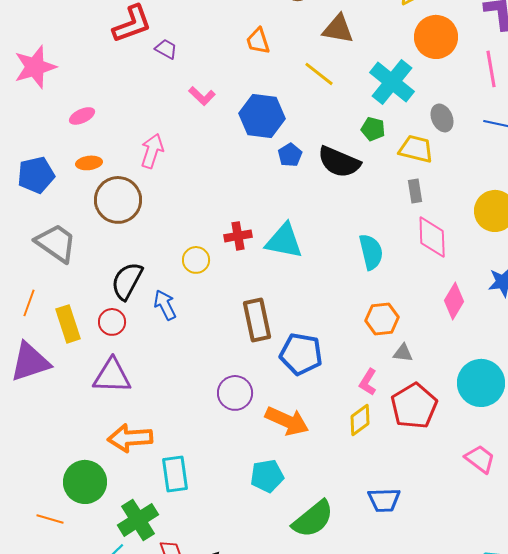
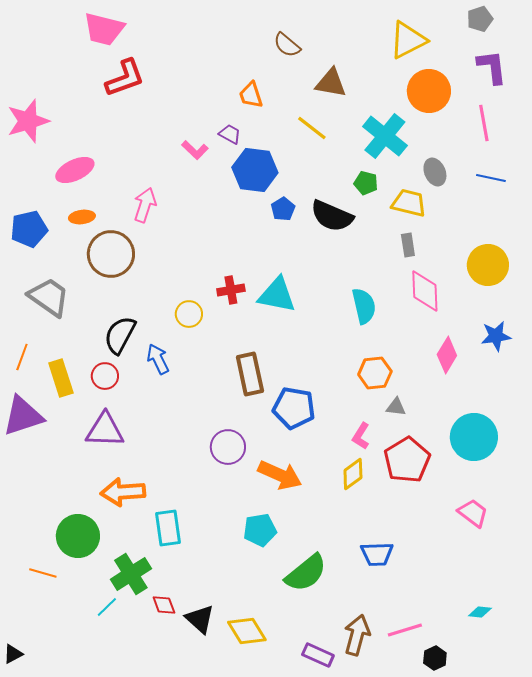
purple trapezoid: (166, 49) -> (230, 134), moved
pink ellipse: (82, 116) -> (75, 170), size x1.5

